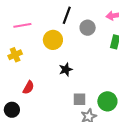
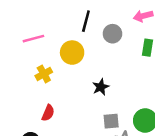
yellow cross: (15, 55) -> (44, 74), moved
black star: (66, 69) -> (101, 87), moved

